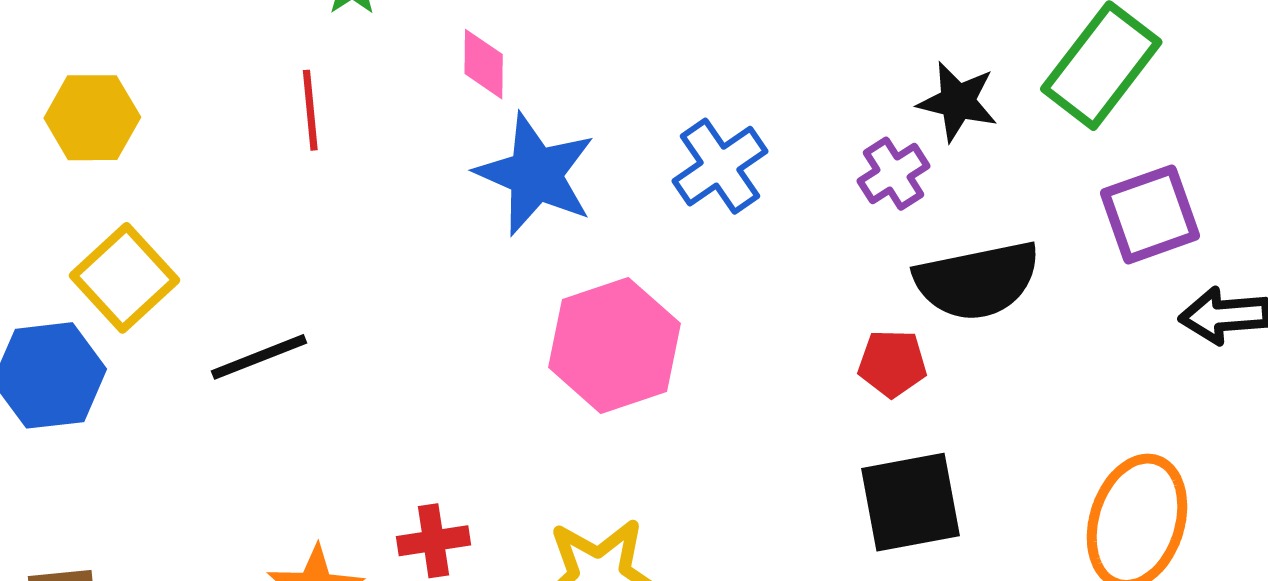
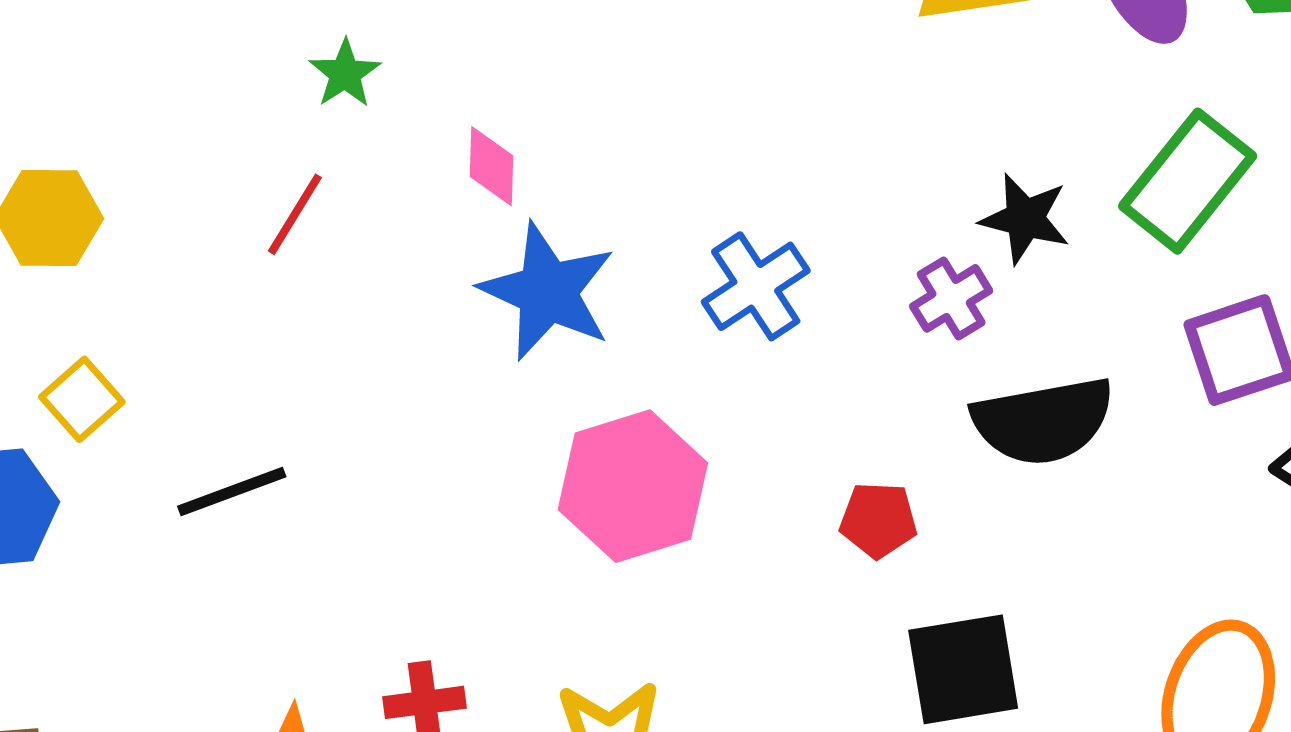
red line: (310, 110) -> (295, 214), turned 36
yellow square: (124, 278) -> (82, 399), size x0.7
red pentagon: (892, 363) -> (878, 520), moved

